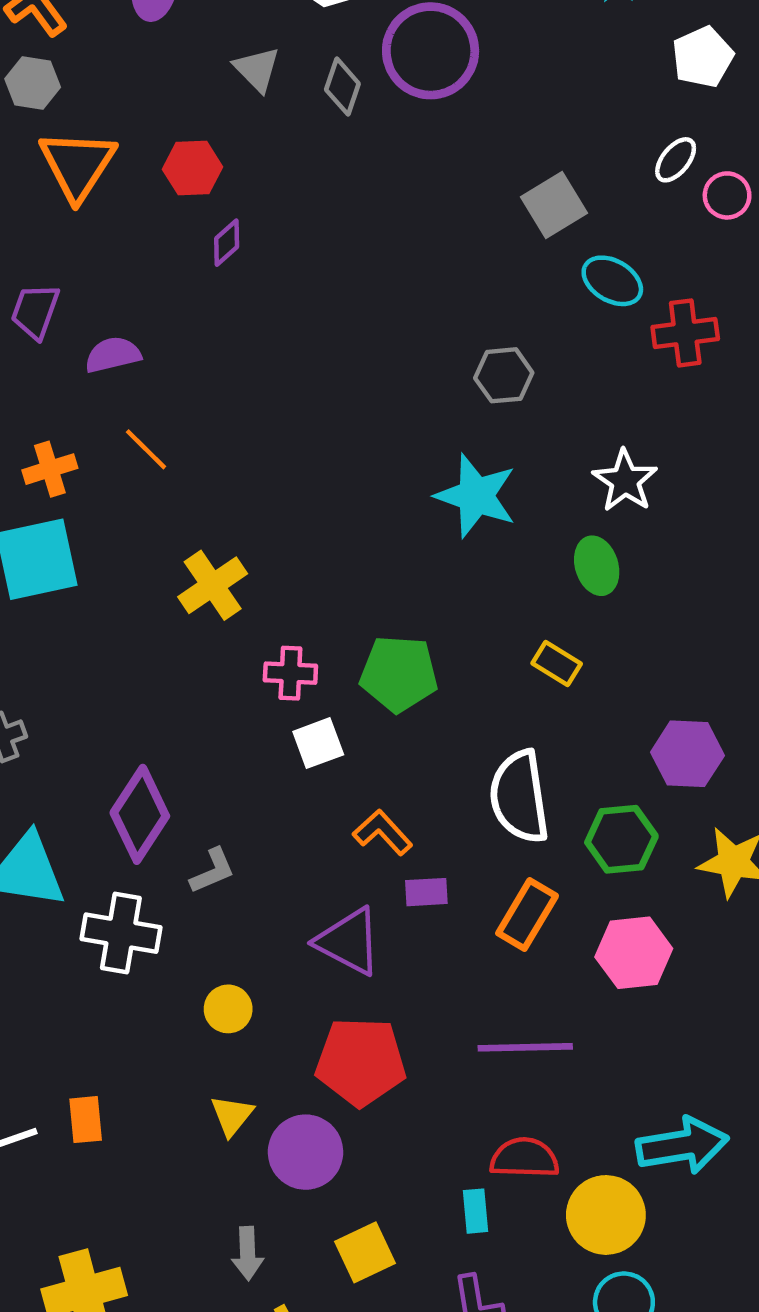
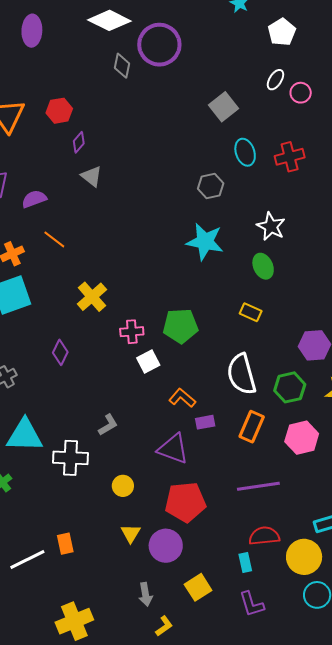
gray triangle: (257, 69) -> (92, 176), moved
cyan ellipse: (612, 281) -> (245, 152), moved, turned 48
purple diamond: (140, 814) -> (60, 352), moved, size x0.6

